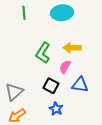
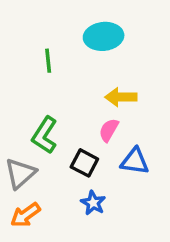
green line: (24, 13) -> (48, 61), moved
green L-shape: (43, 53) -> (45, 135), moved

